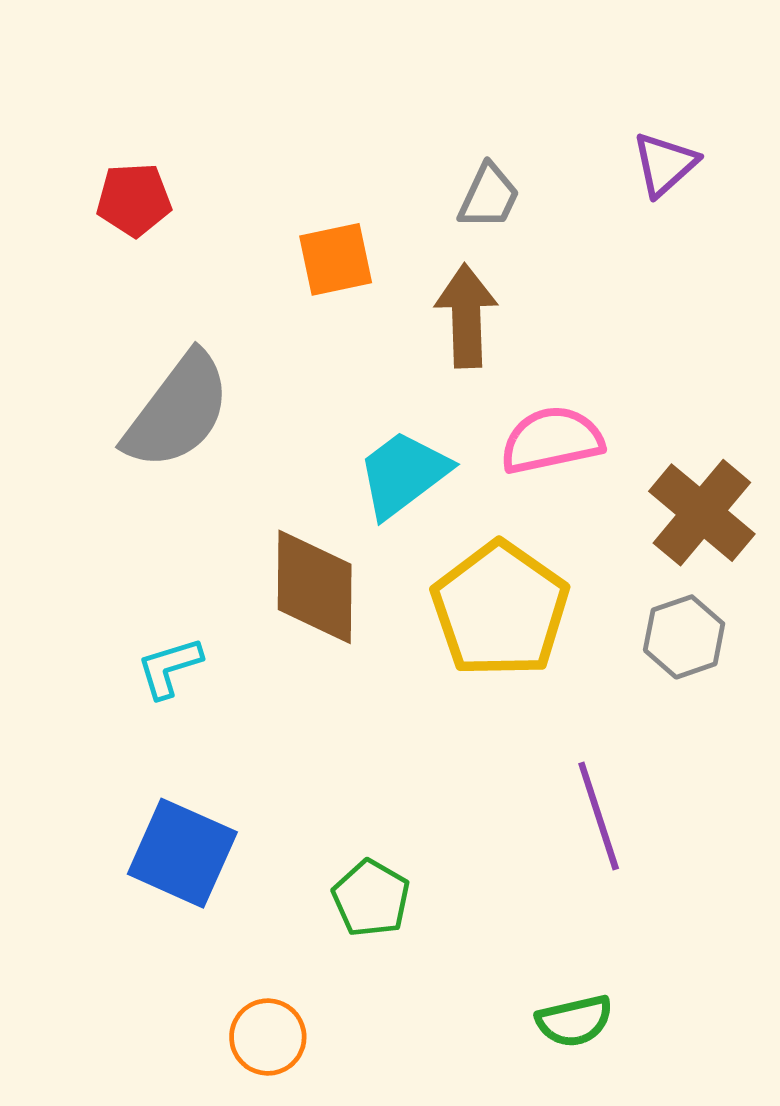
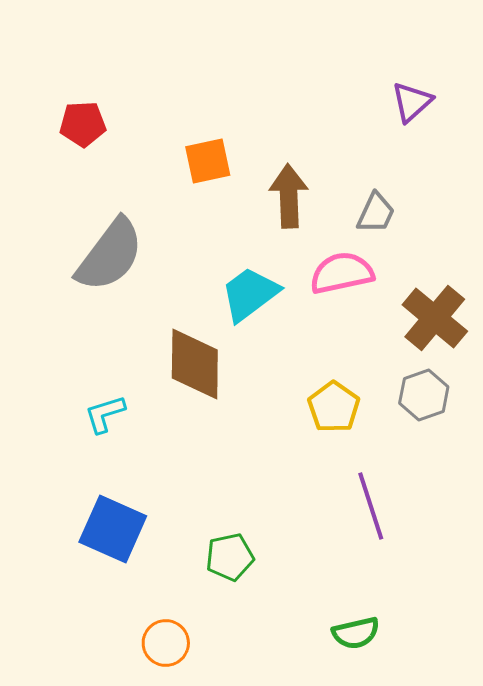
gray trapezoid: (489, 196) -> (376, 213), moved
yellow pentagon: (500, 609) -> (334, 407), moved, size x0.6
green pentagon: (371, 898) -> (230, 557), turned 30

